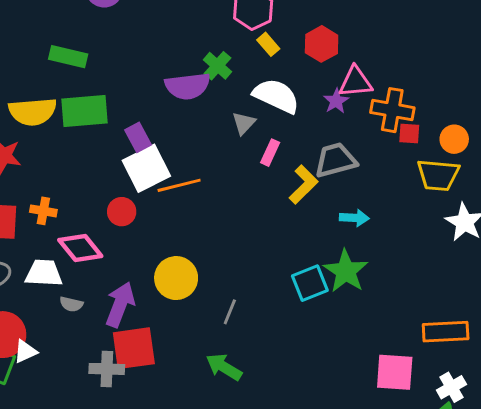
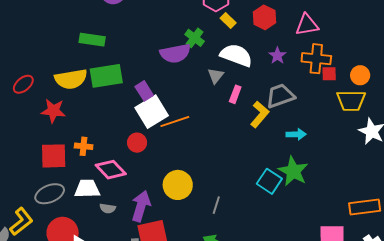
pink triangle: (355, 82) -> (307, 25), moved
cyan square: (310, 283) -> (269, 181), turned -30

